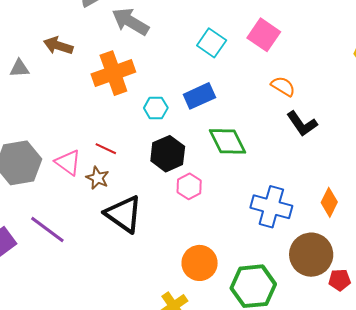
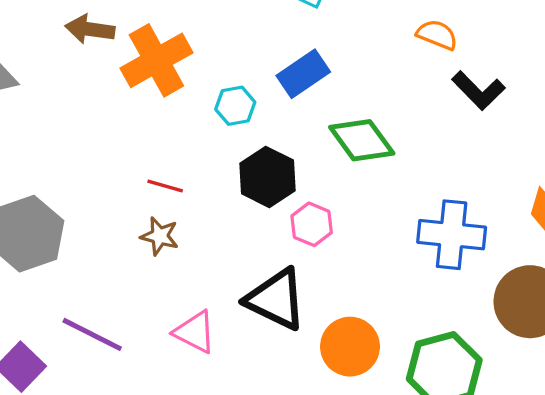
brown arrow: (58, 46) -> (90, 29), moved
pink triangle: (68, 162) -> (195, 332), moved
black triangle: (124, 214) -> (276, 299), moved

